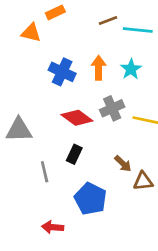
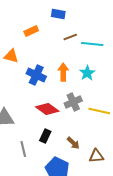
orange triangle: (31, 33) -> (11, 56), moved
brown arrow: (123, 164) -> (73, 143), moved

